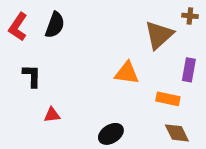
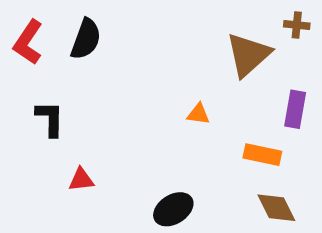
orange triangle: (127, 73) -> (198, 114), size x0.6

